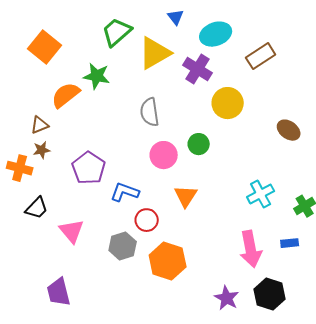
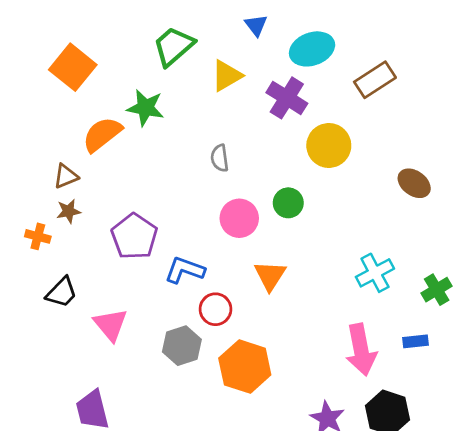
yellow triangle: (155, 53) -> (227, 76), size x0.7
gray semicircle: (150, 112) -> (220, 158), size x0.7
orange cross: (20, 168) -> (38, 236), size x0.7

